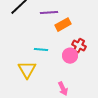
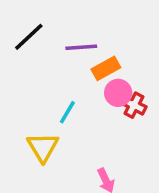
cyan line: (41, 50) -> (67, 112), turned -64
pink circle: (70, 56) -> (118, 93), moved

